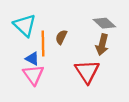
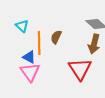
cyan triangle: (25, 25) -> (22, 26), size x0.6

